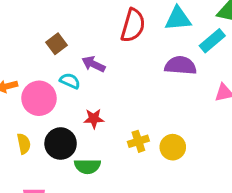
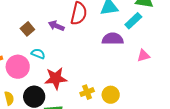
purple arrow: (93, 64) -> (56, 26), moved
red star: (94, 119) -> (56, 78), size x1.6

